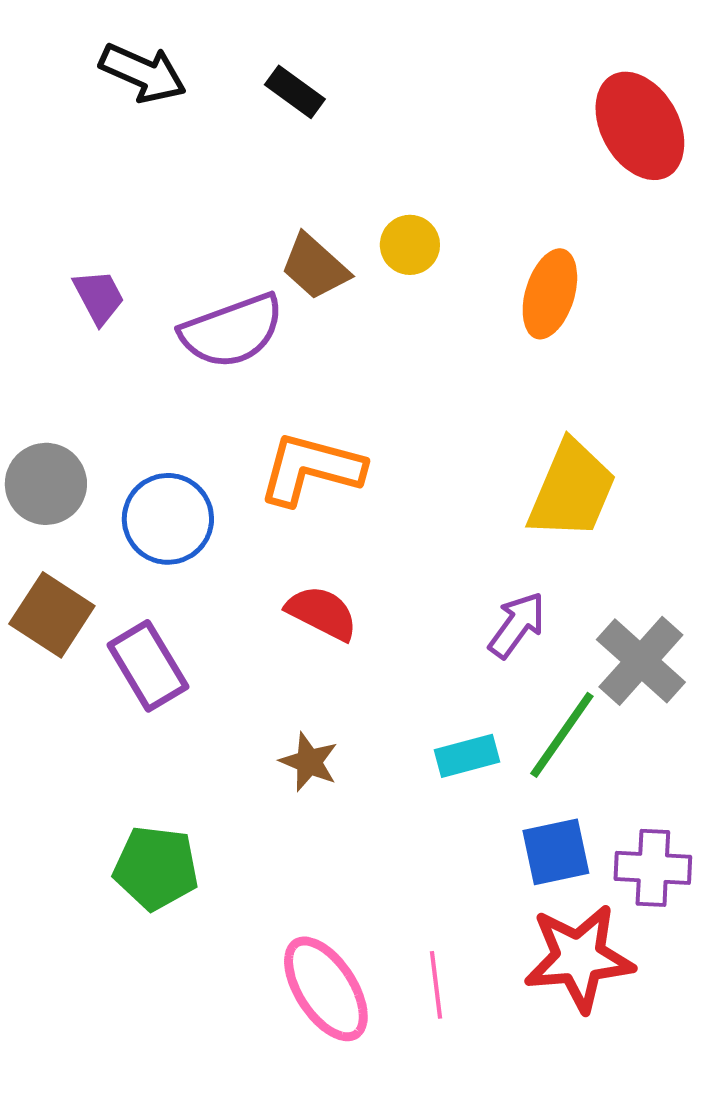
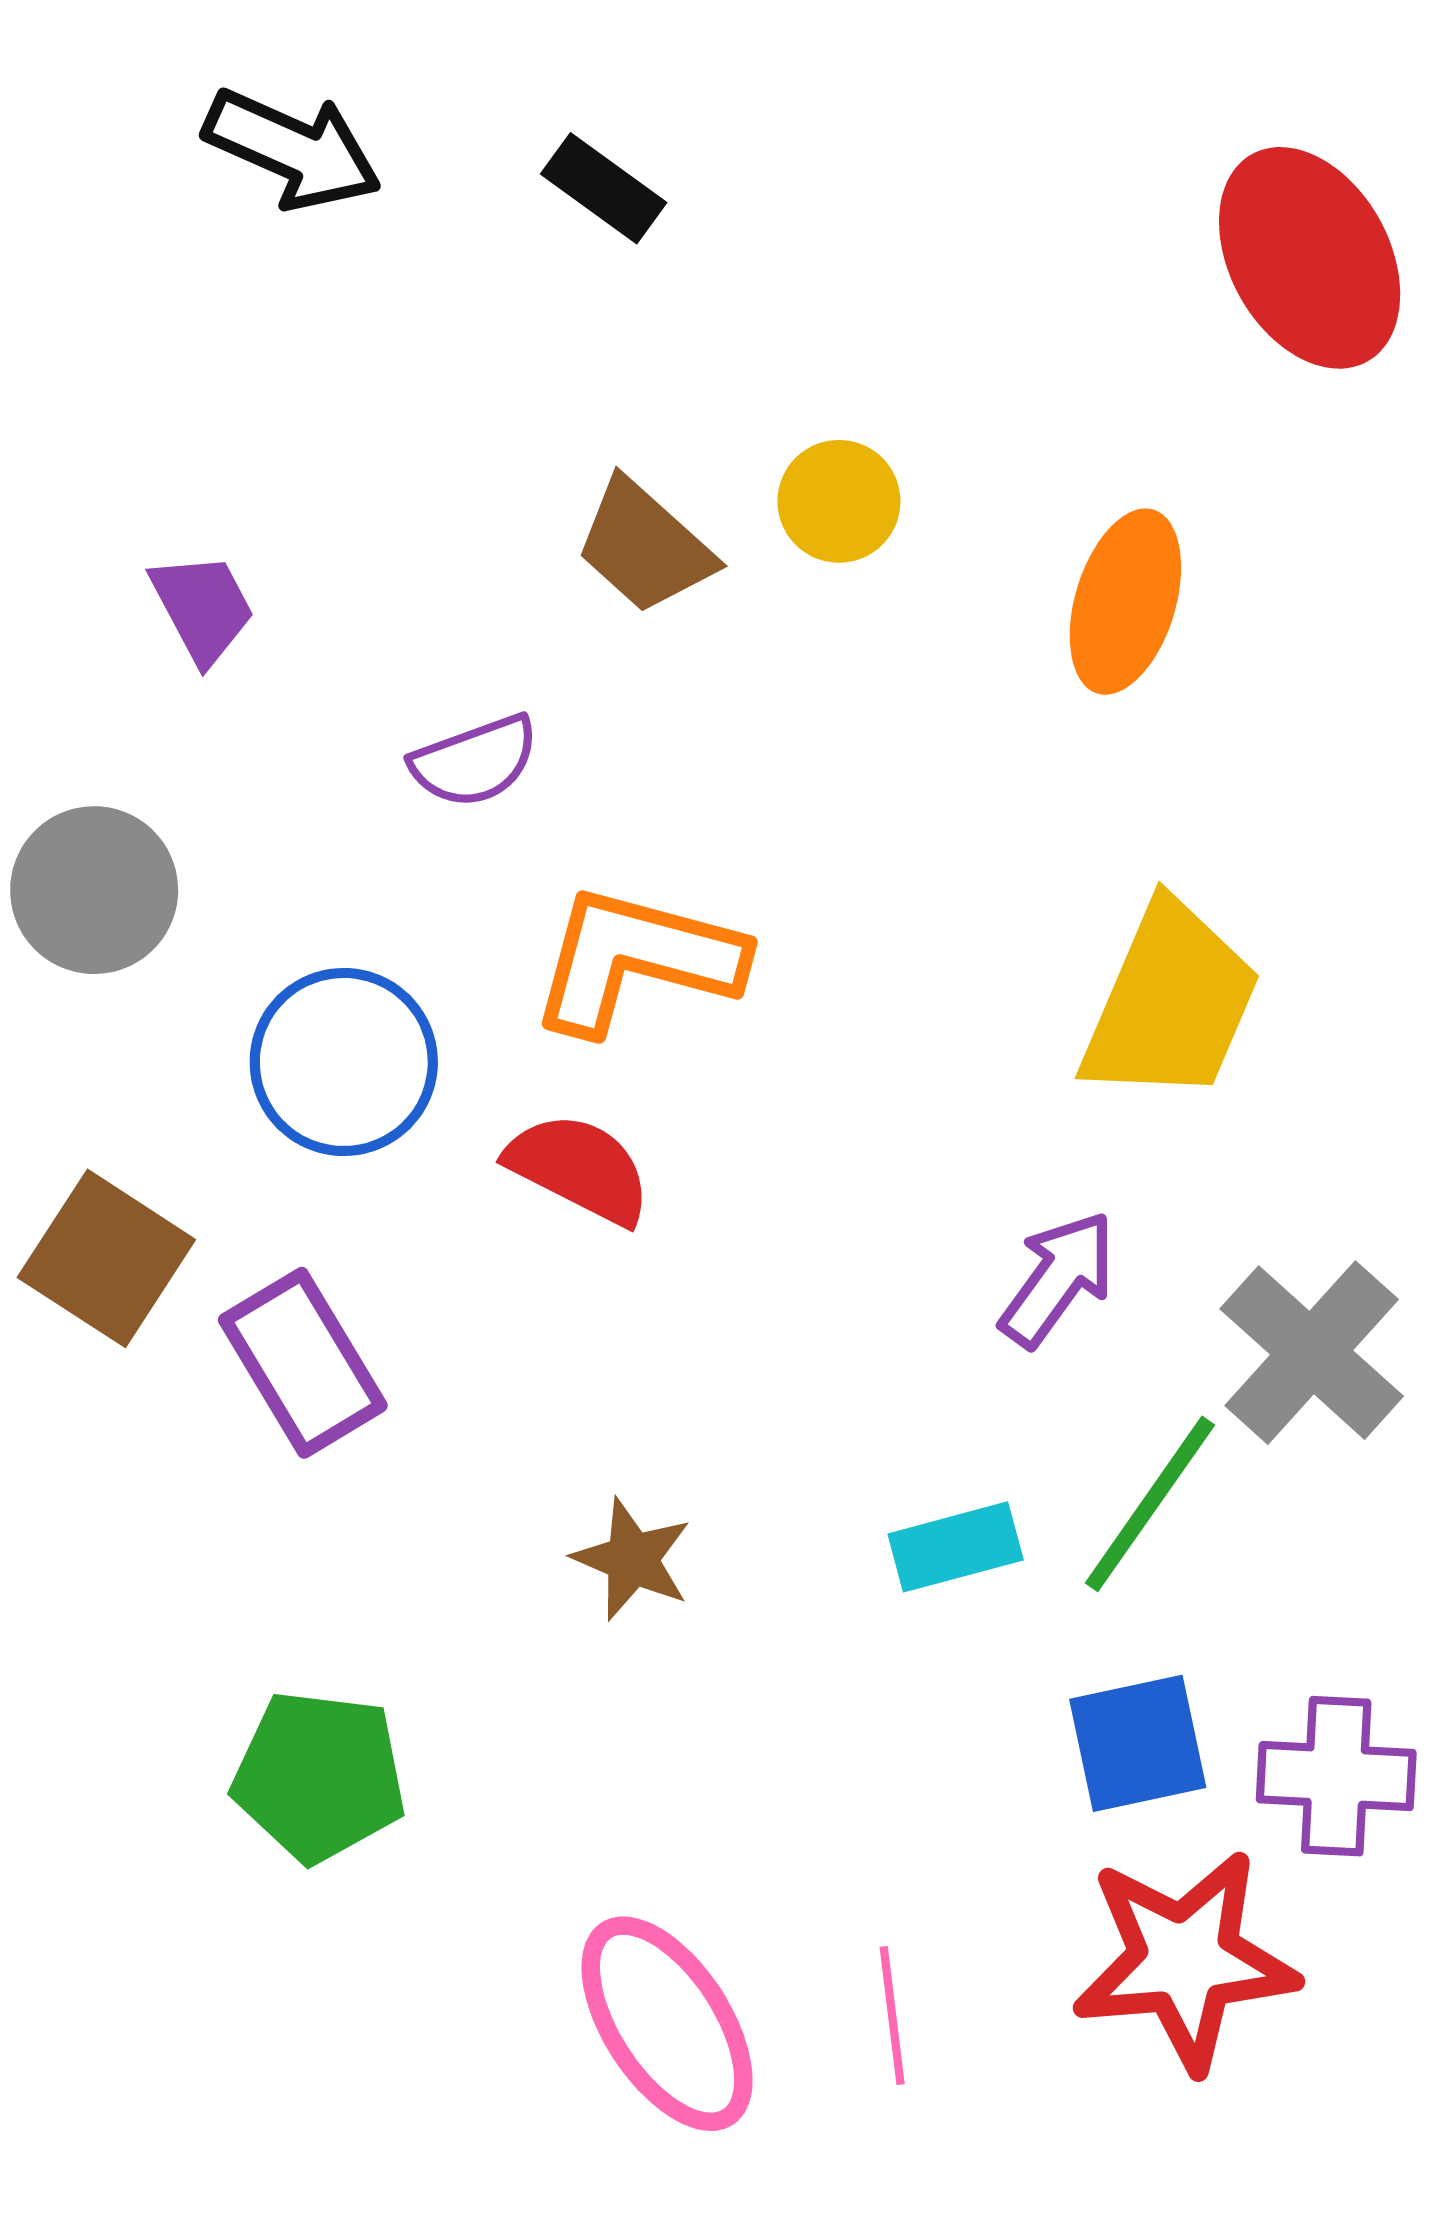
purple semicircle: (232, 331) -> (475, 761), moved, size x0.6
gray circle: (46, 484) -> (94, 890), moved
red semicircle: (322, 613) -> (579, 1168), moved

